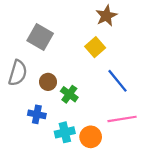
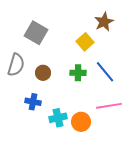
brown star: (106, 16) -> (104, 22), moved
green cross: (69, 94) -> (78, 73), moved, turned -35

